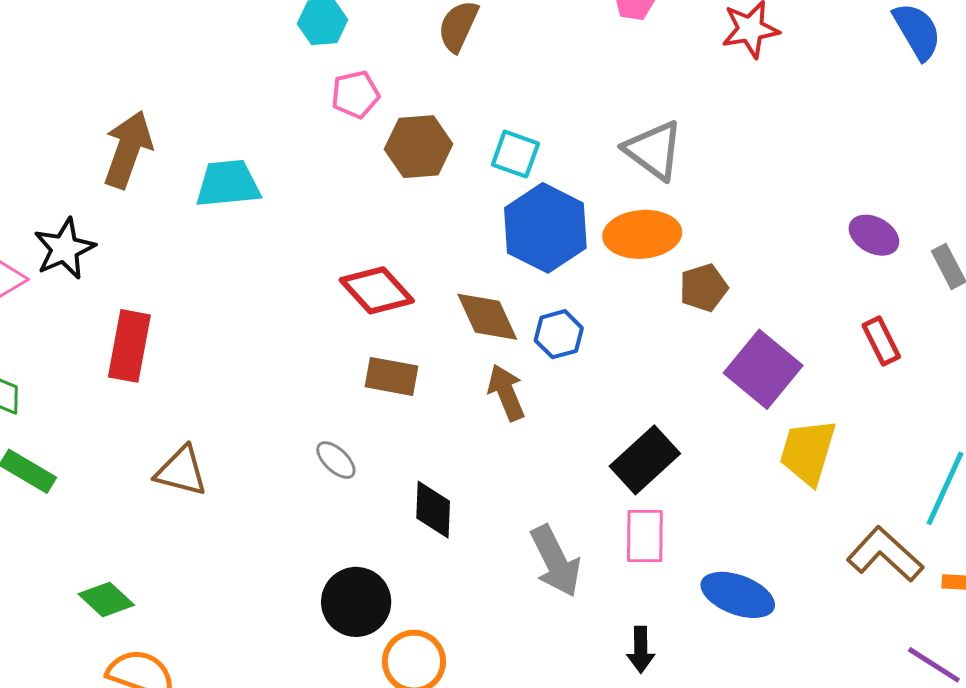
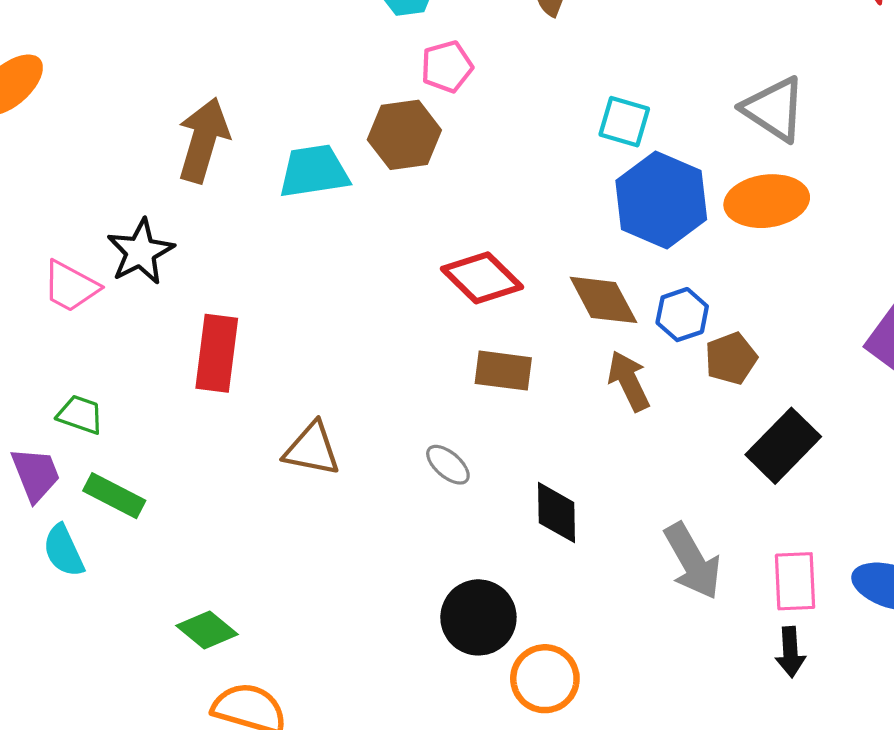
brown hexagon: (419, 147) -> (404, 135), moved
brown pentagon: (704, 288) -> (731, 358), moved
brown triangle: (181, 471) -> (312, 449), moved
pink rectangle: (645, 536) -> (795, 581), moved

